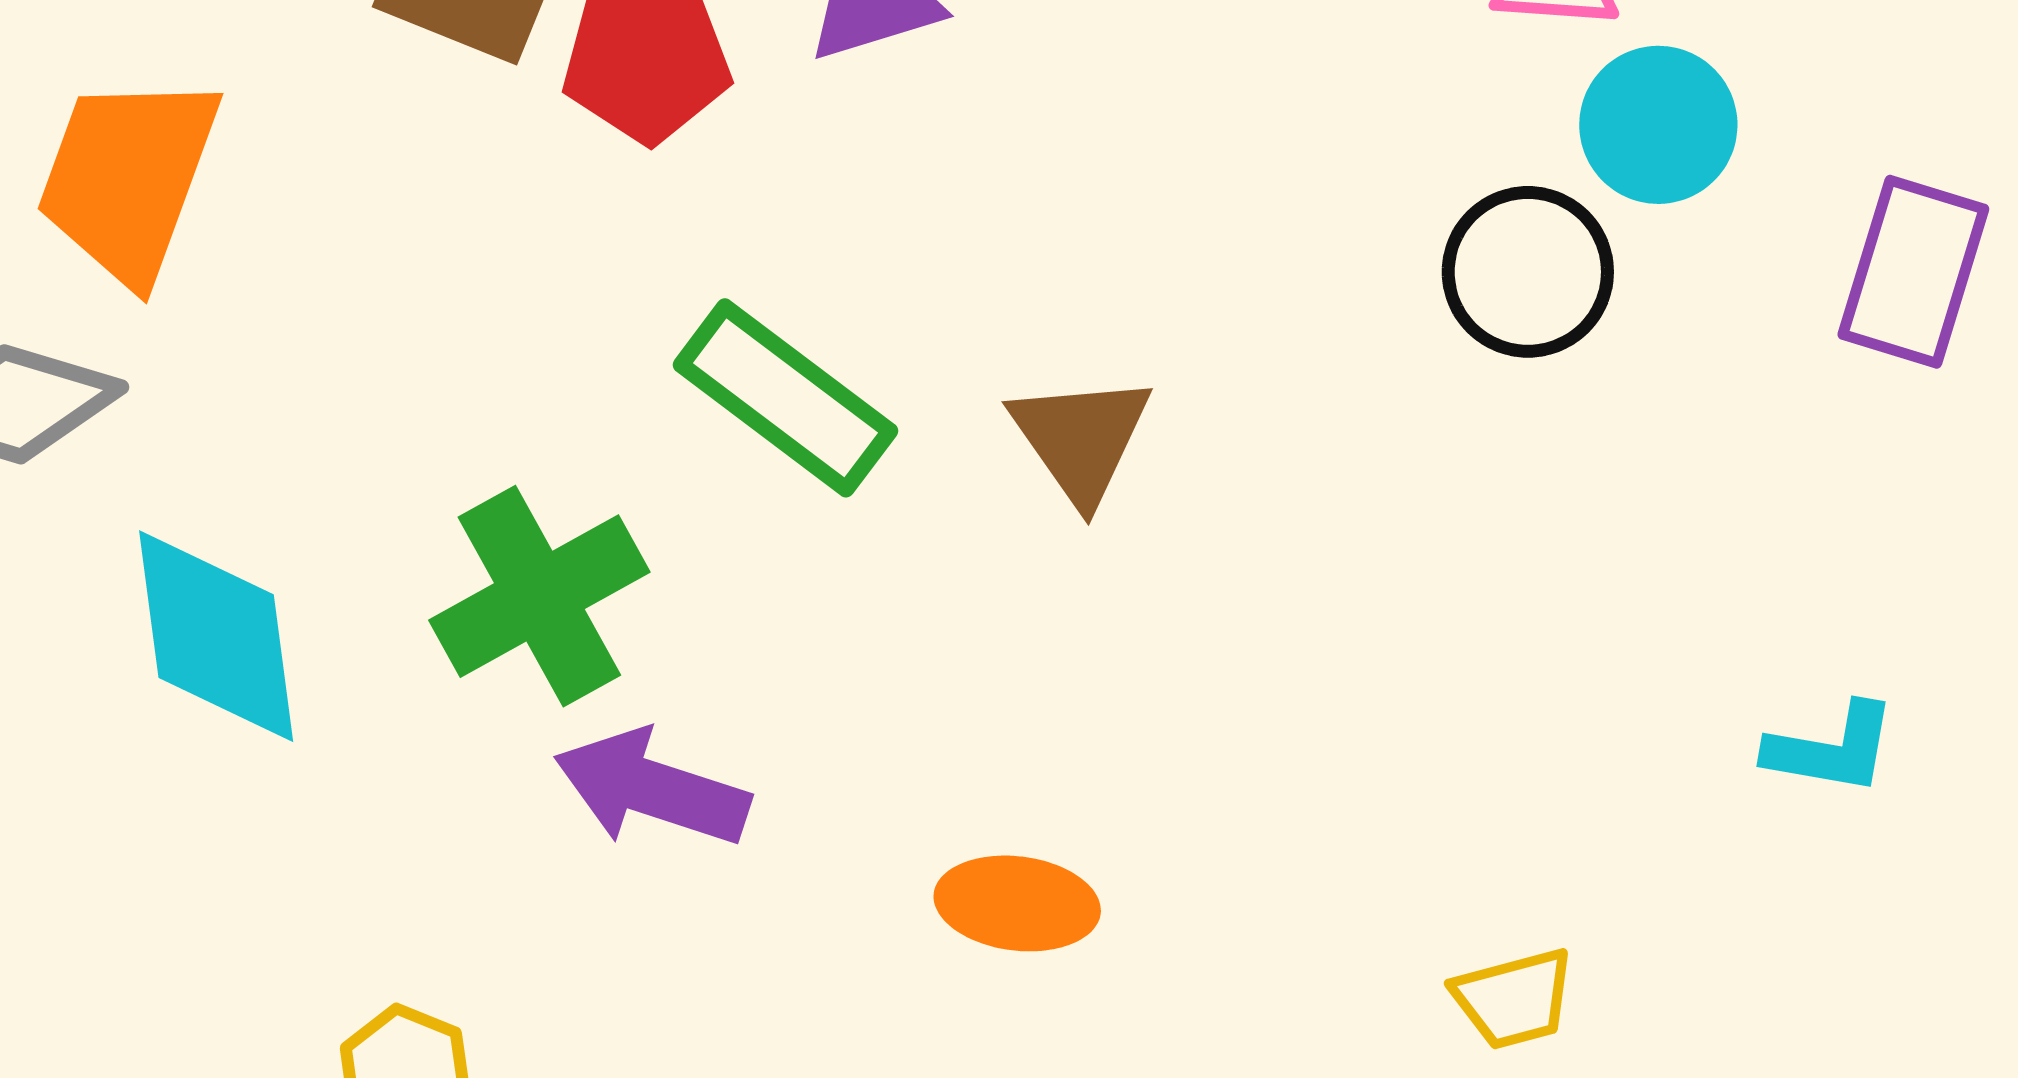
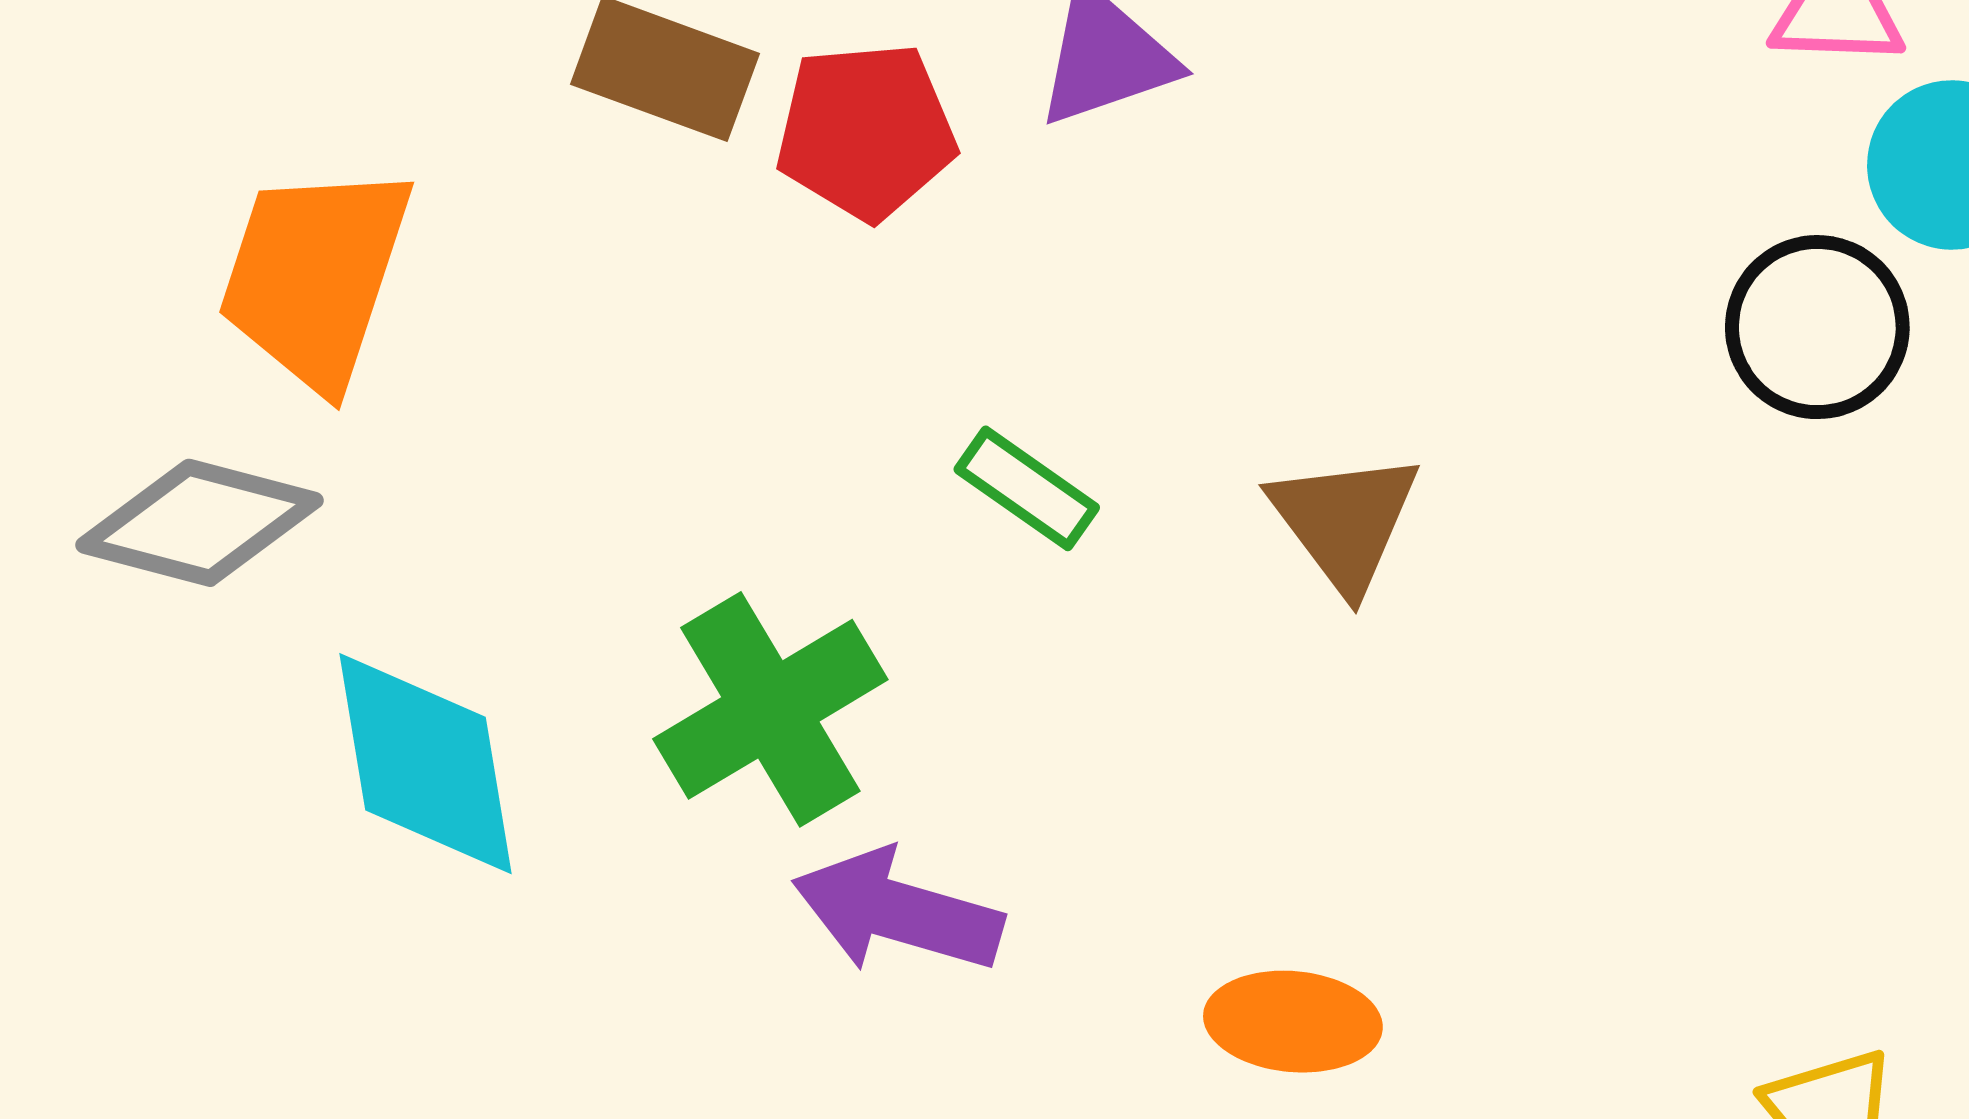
green rectangle: (785, 398) -> (1027, 488), size x0.6

